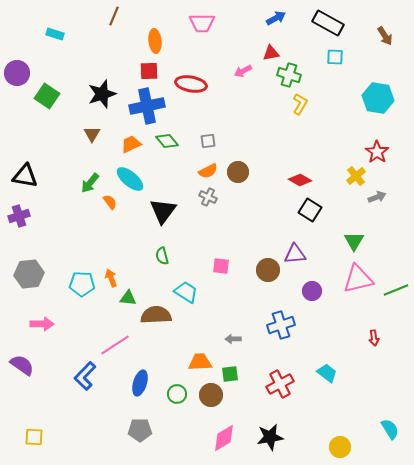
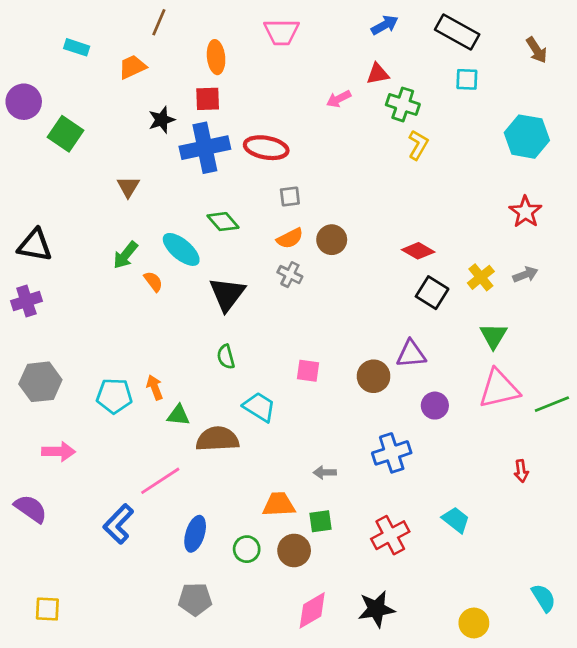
red ellipse: (191, 84) -> (266, 148), moved
black star: (102, 94) -> (162, 120), moved, size x0.7
green diamond: (167, 141) -> (223, 222), moved
orange trapezoid: (131, 144) -> (132, 67), moved
yellow cross: (356, 176) -> (481, 277), moved

